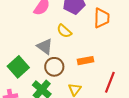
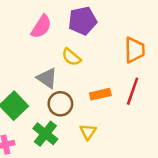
orange trapezoid: (102, 18) -> (135, 50), moved
red line: (110, 82) -> (133, 91), moved

